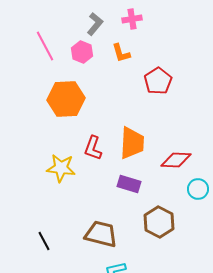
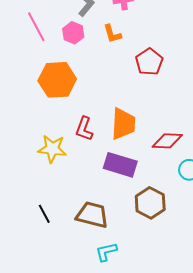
purple rectangle: (129, 184) -> (120, 165), size x1.4
black line: (44, 241) -> (44, 214), moved

